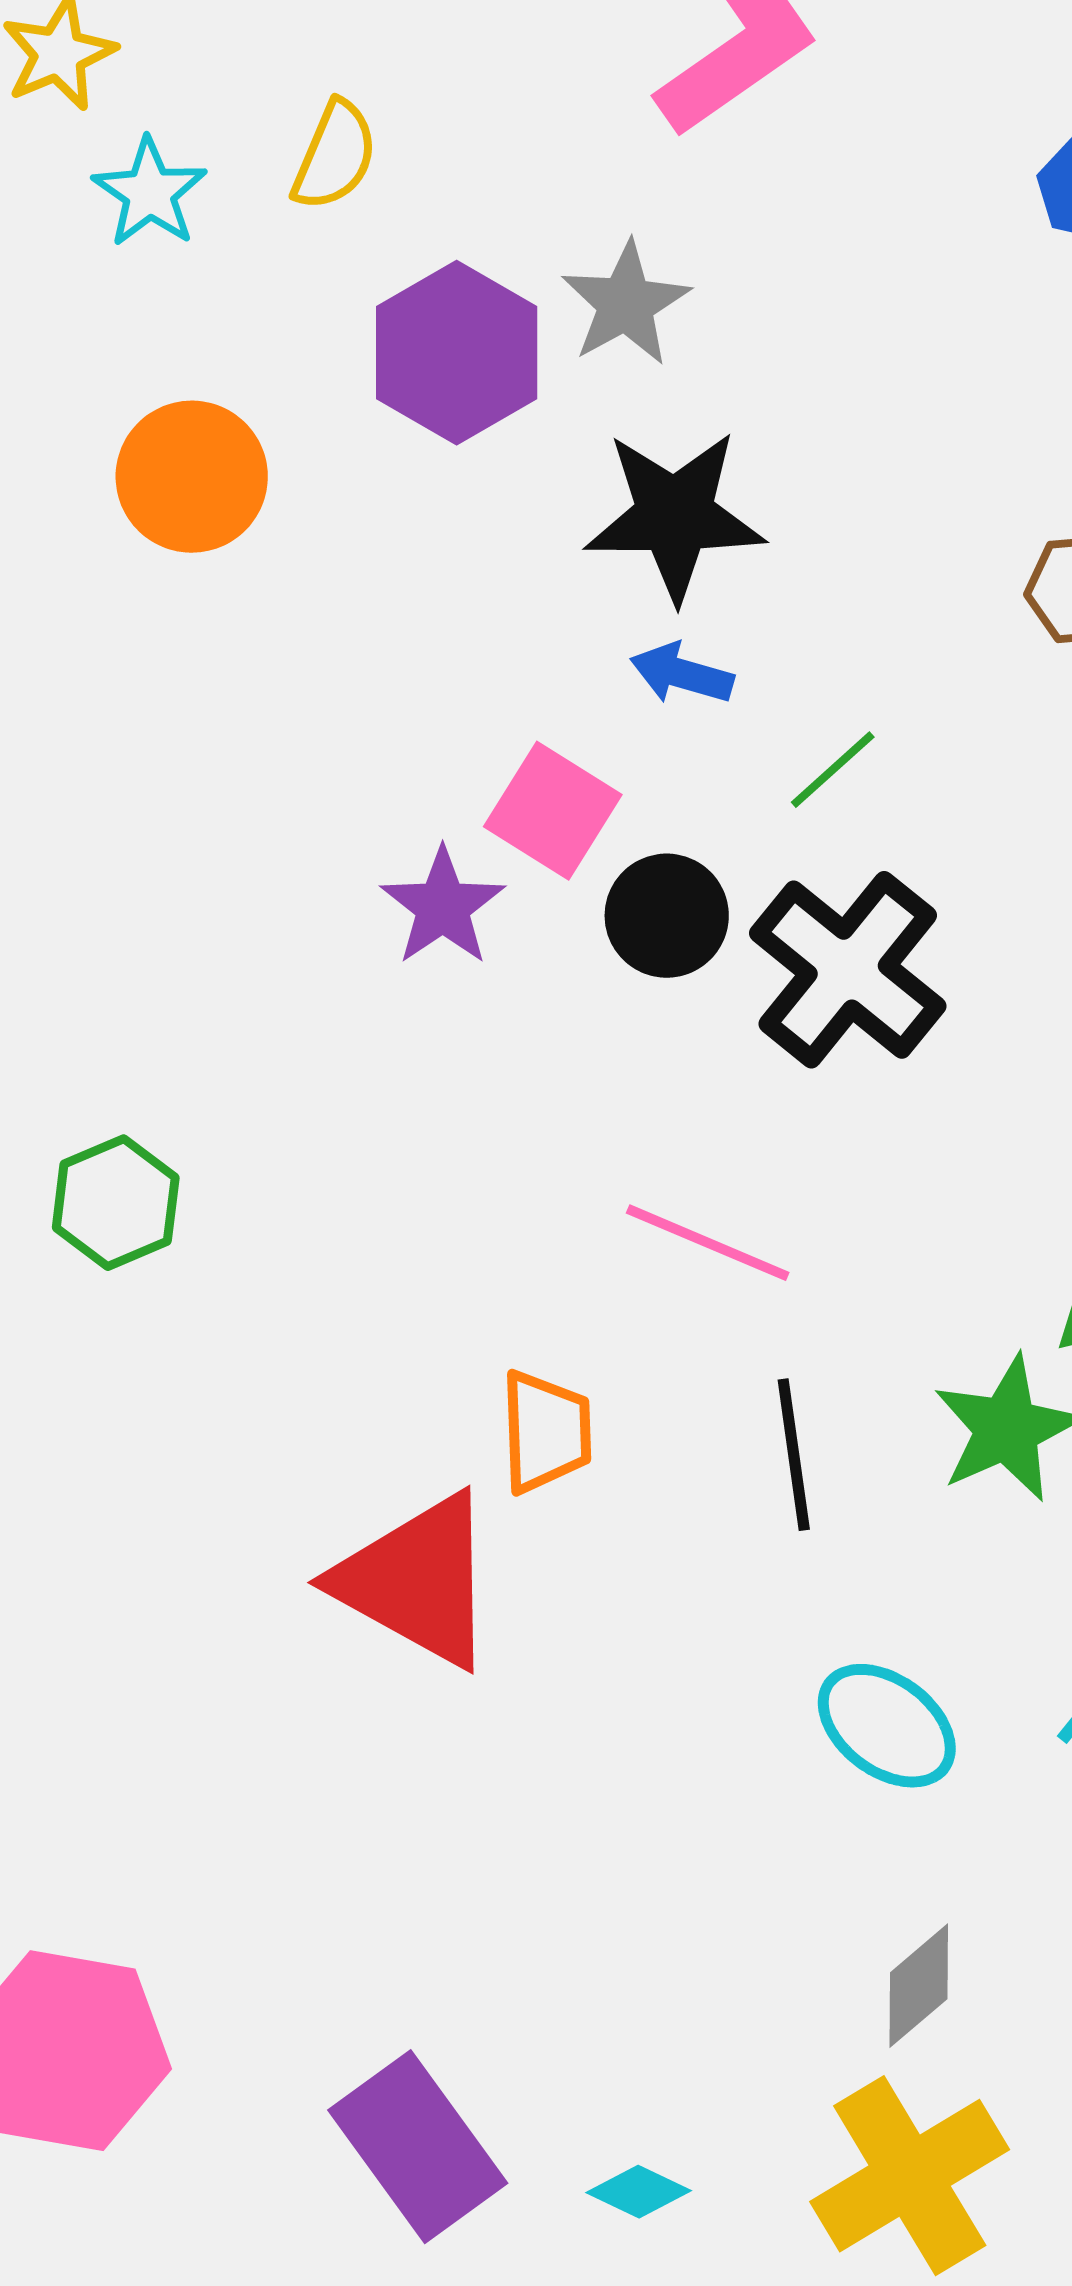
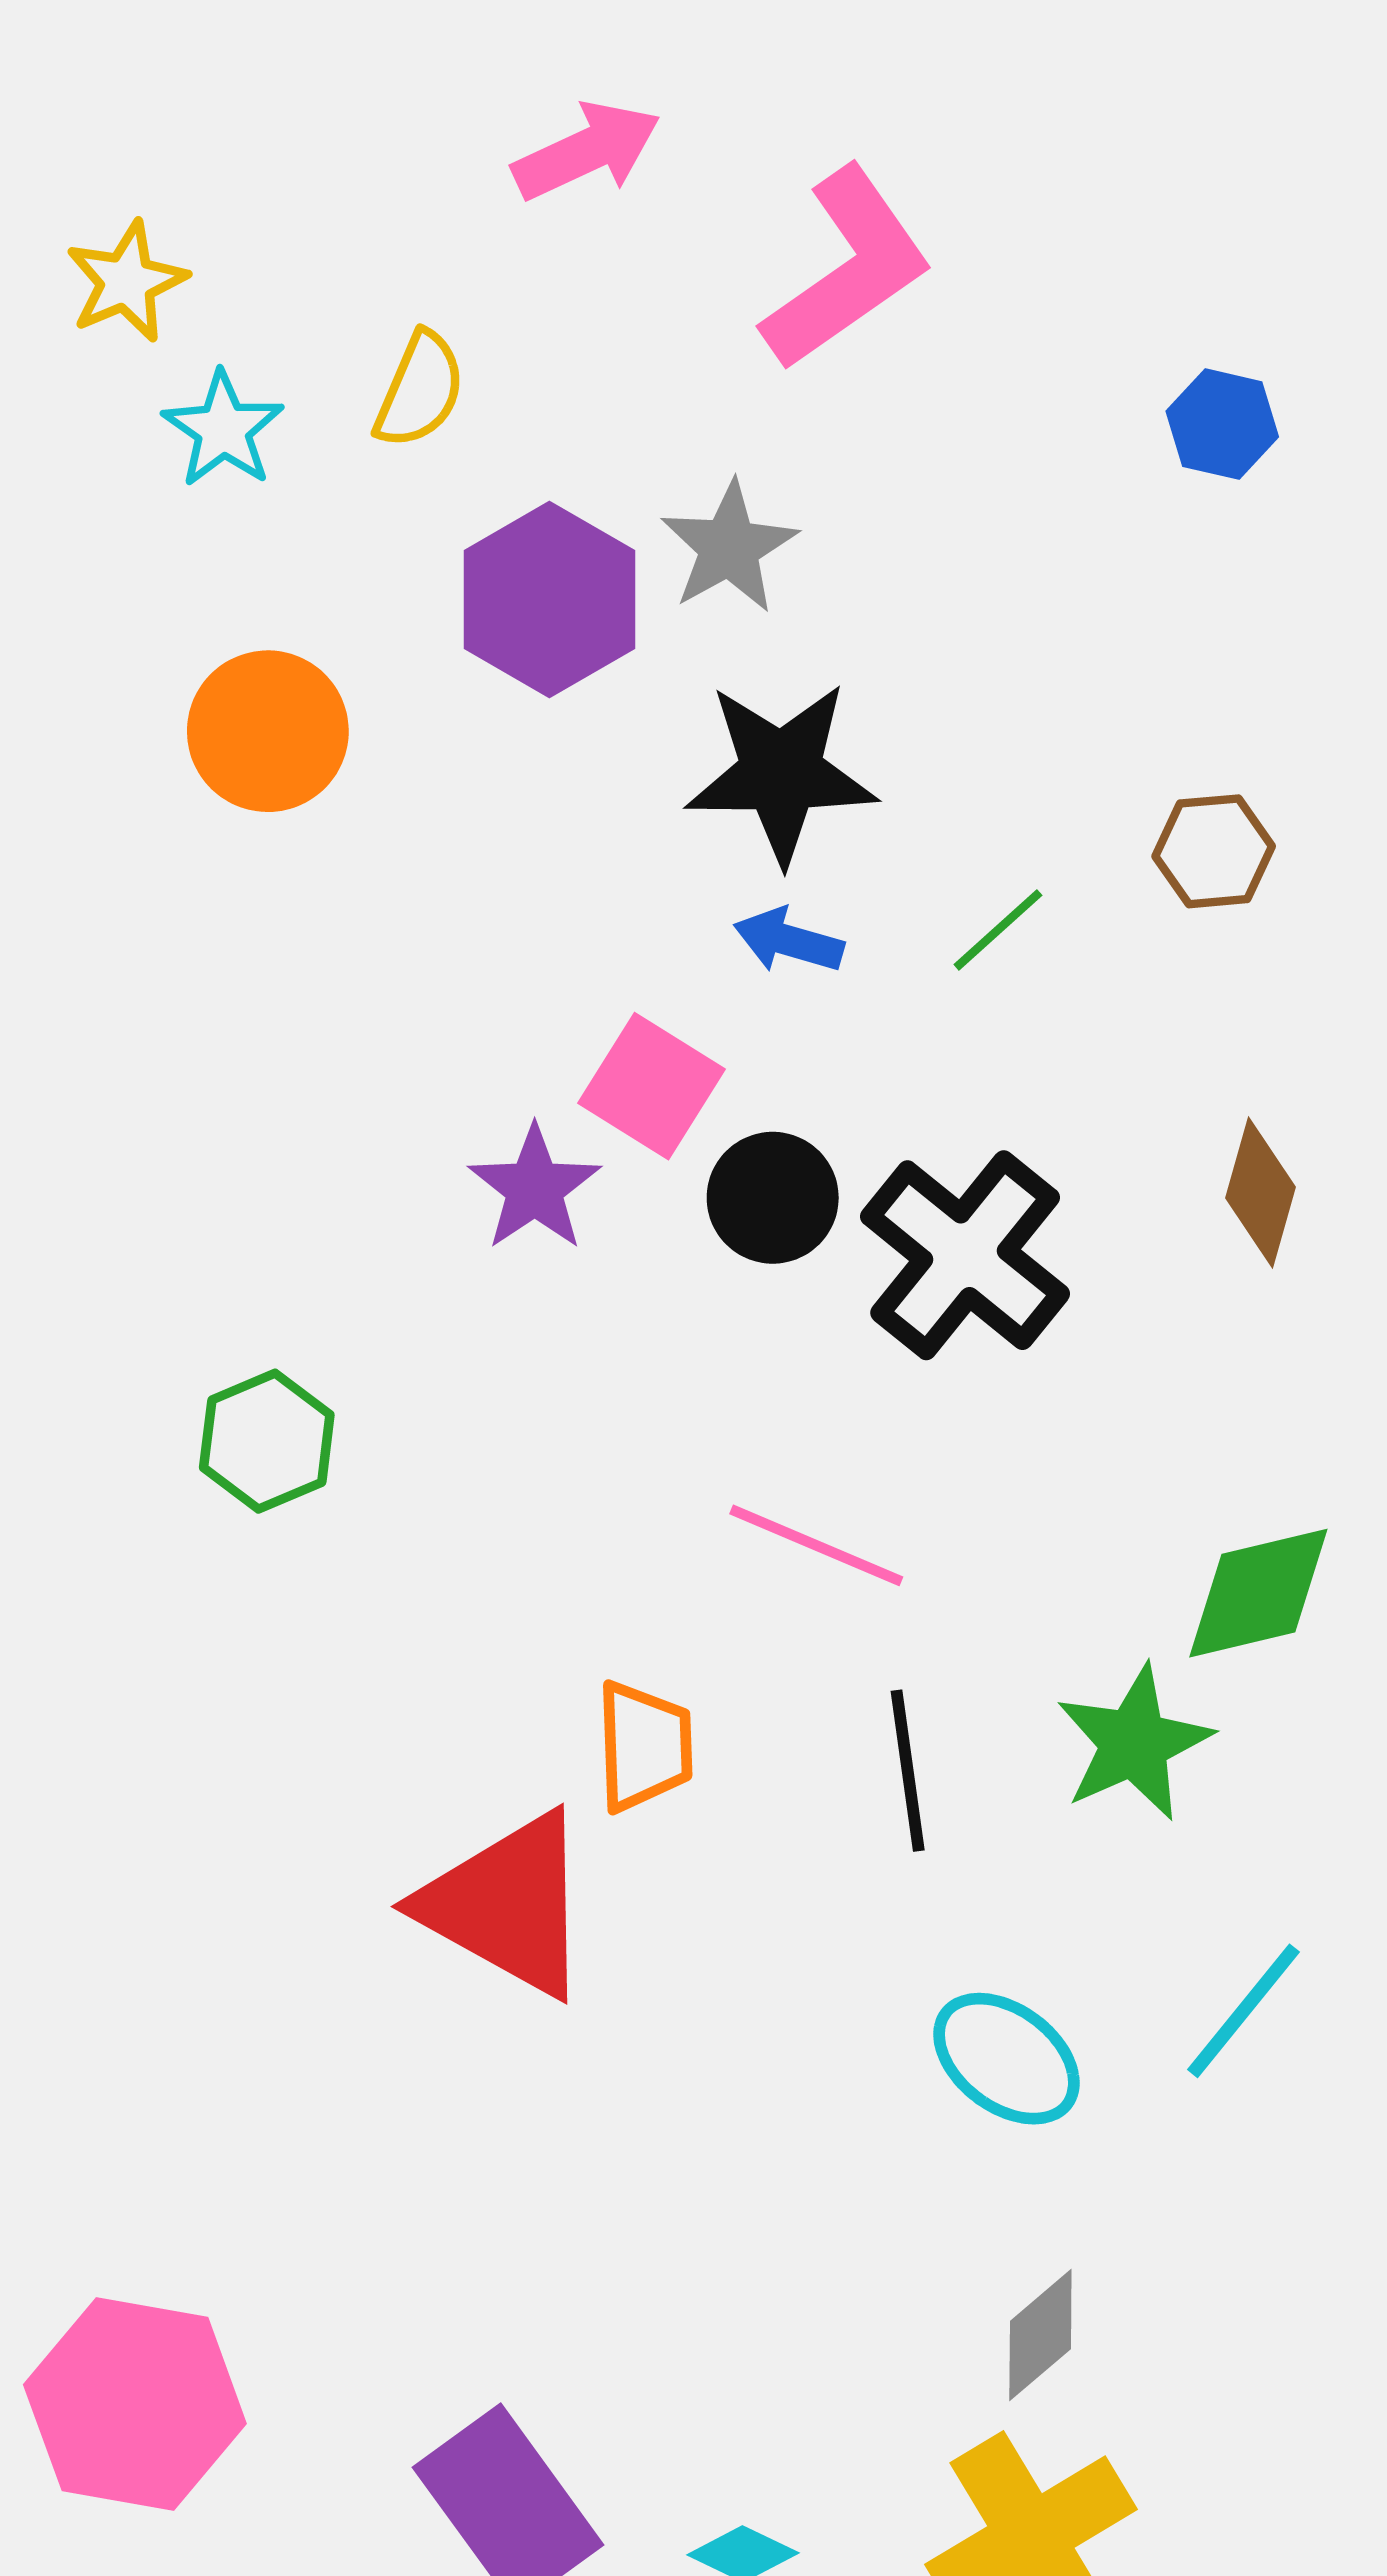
green line: (833, 770) -> (998, 930), moved
green hexagon: (116, 1203) -> (267, 1441), moved

